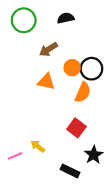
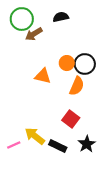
brown arrow: (48, 49) -> (34, 34), moved
yellow arrow: (38, 146) -> (35, 136), size x1.5
black rectangle: (70, 171) -> (58, 146), moved

